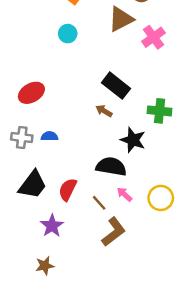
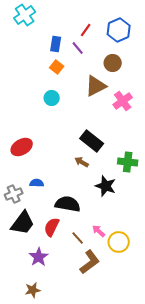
gray cross: (22, 138) -> (14, 194), moved, turned -30
black semicircle: (111, 167) -> (68, 204), moved
yellow circle: (161, 198) -> (119, 242), moved

